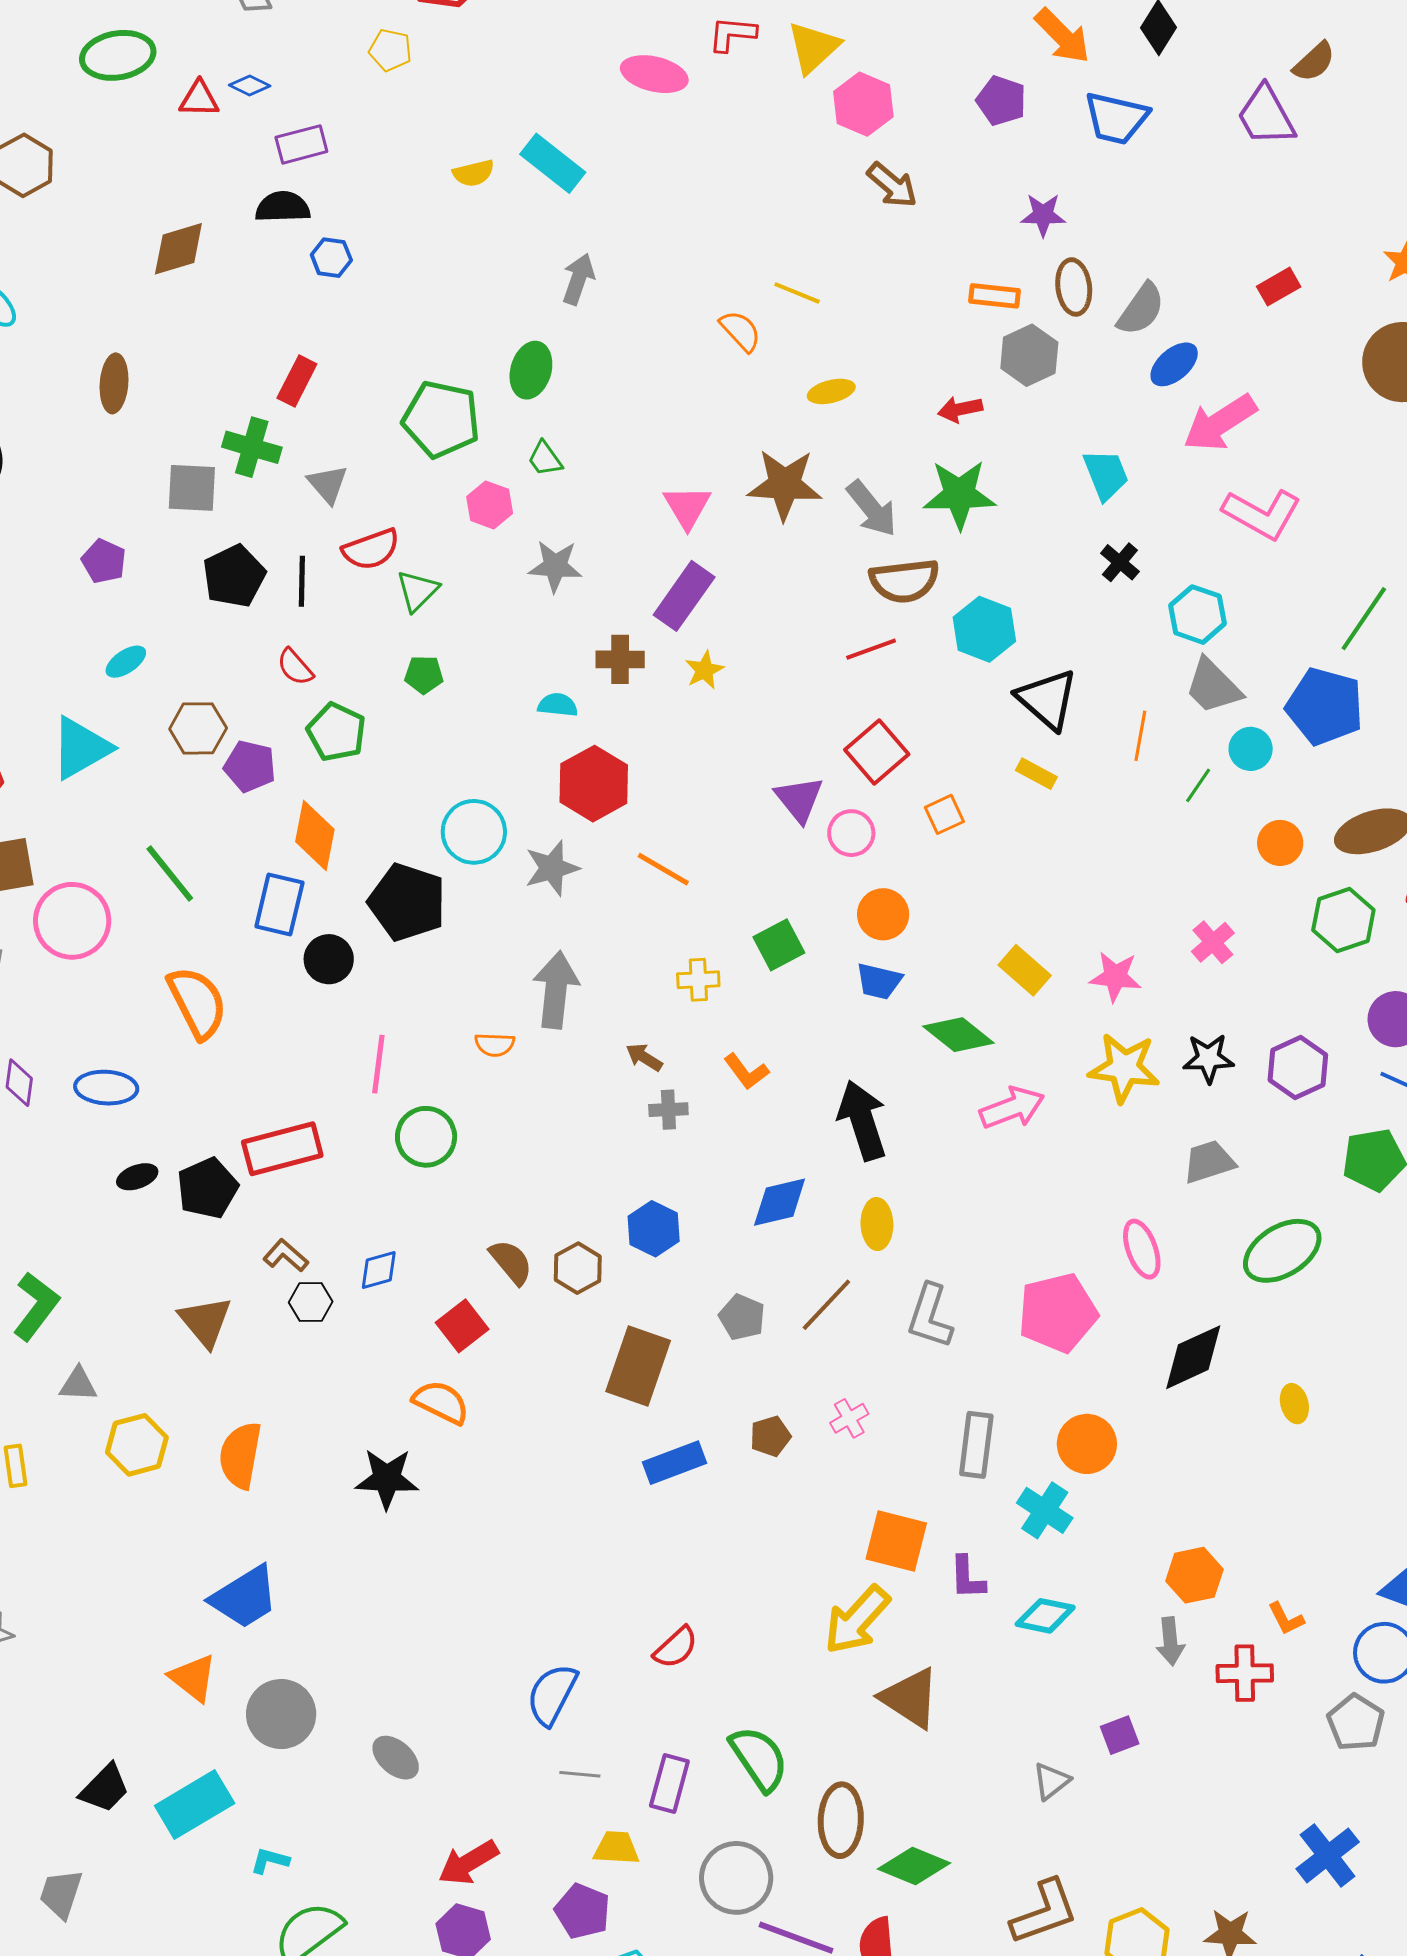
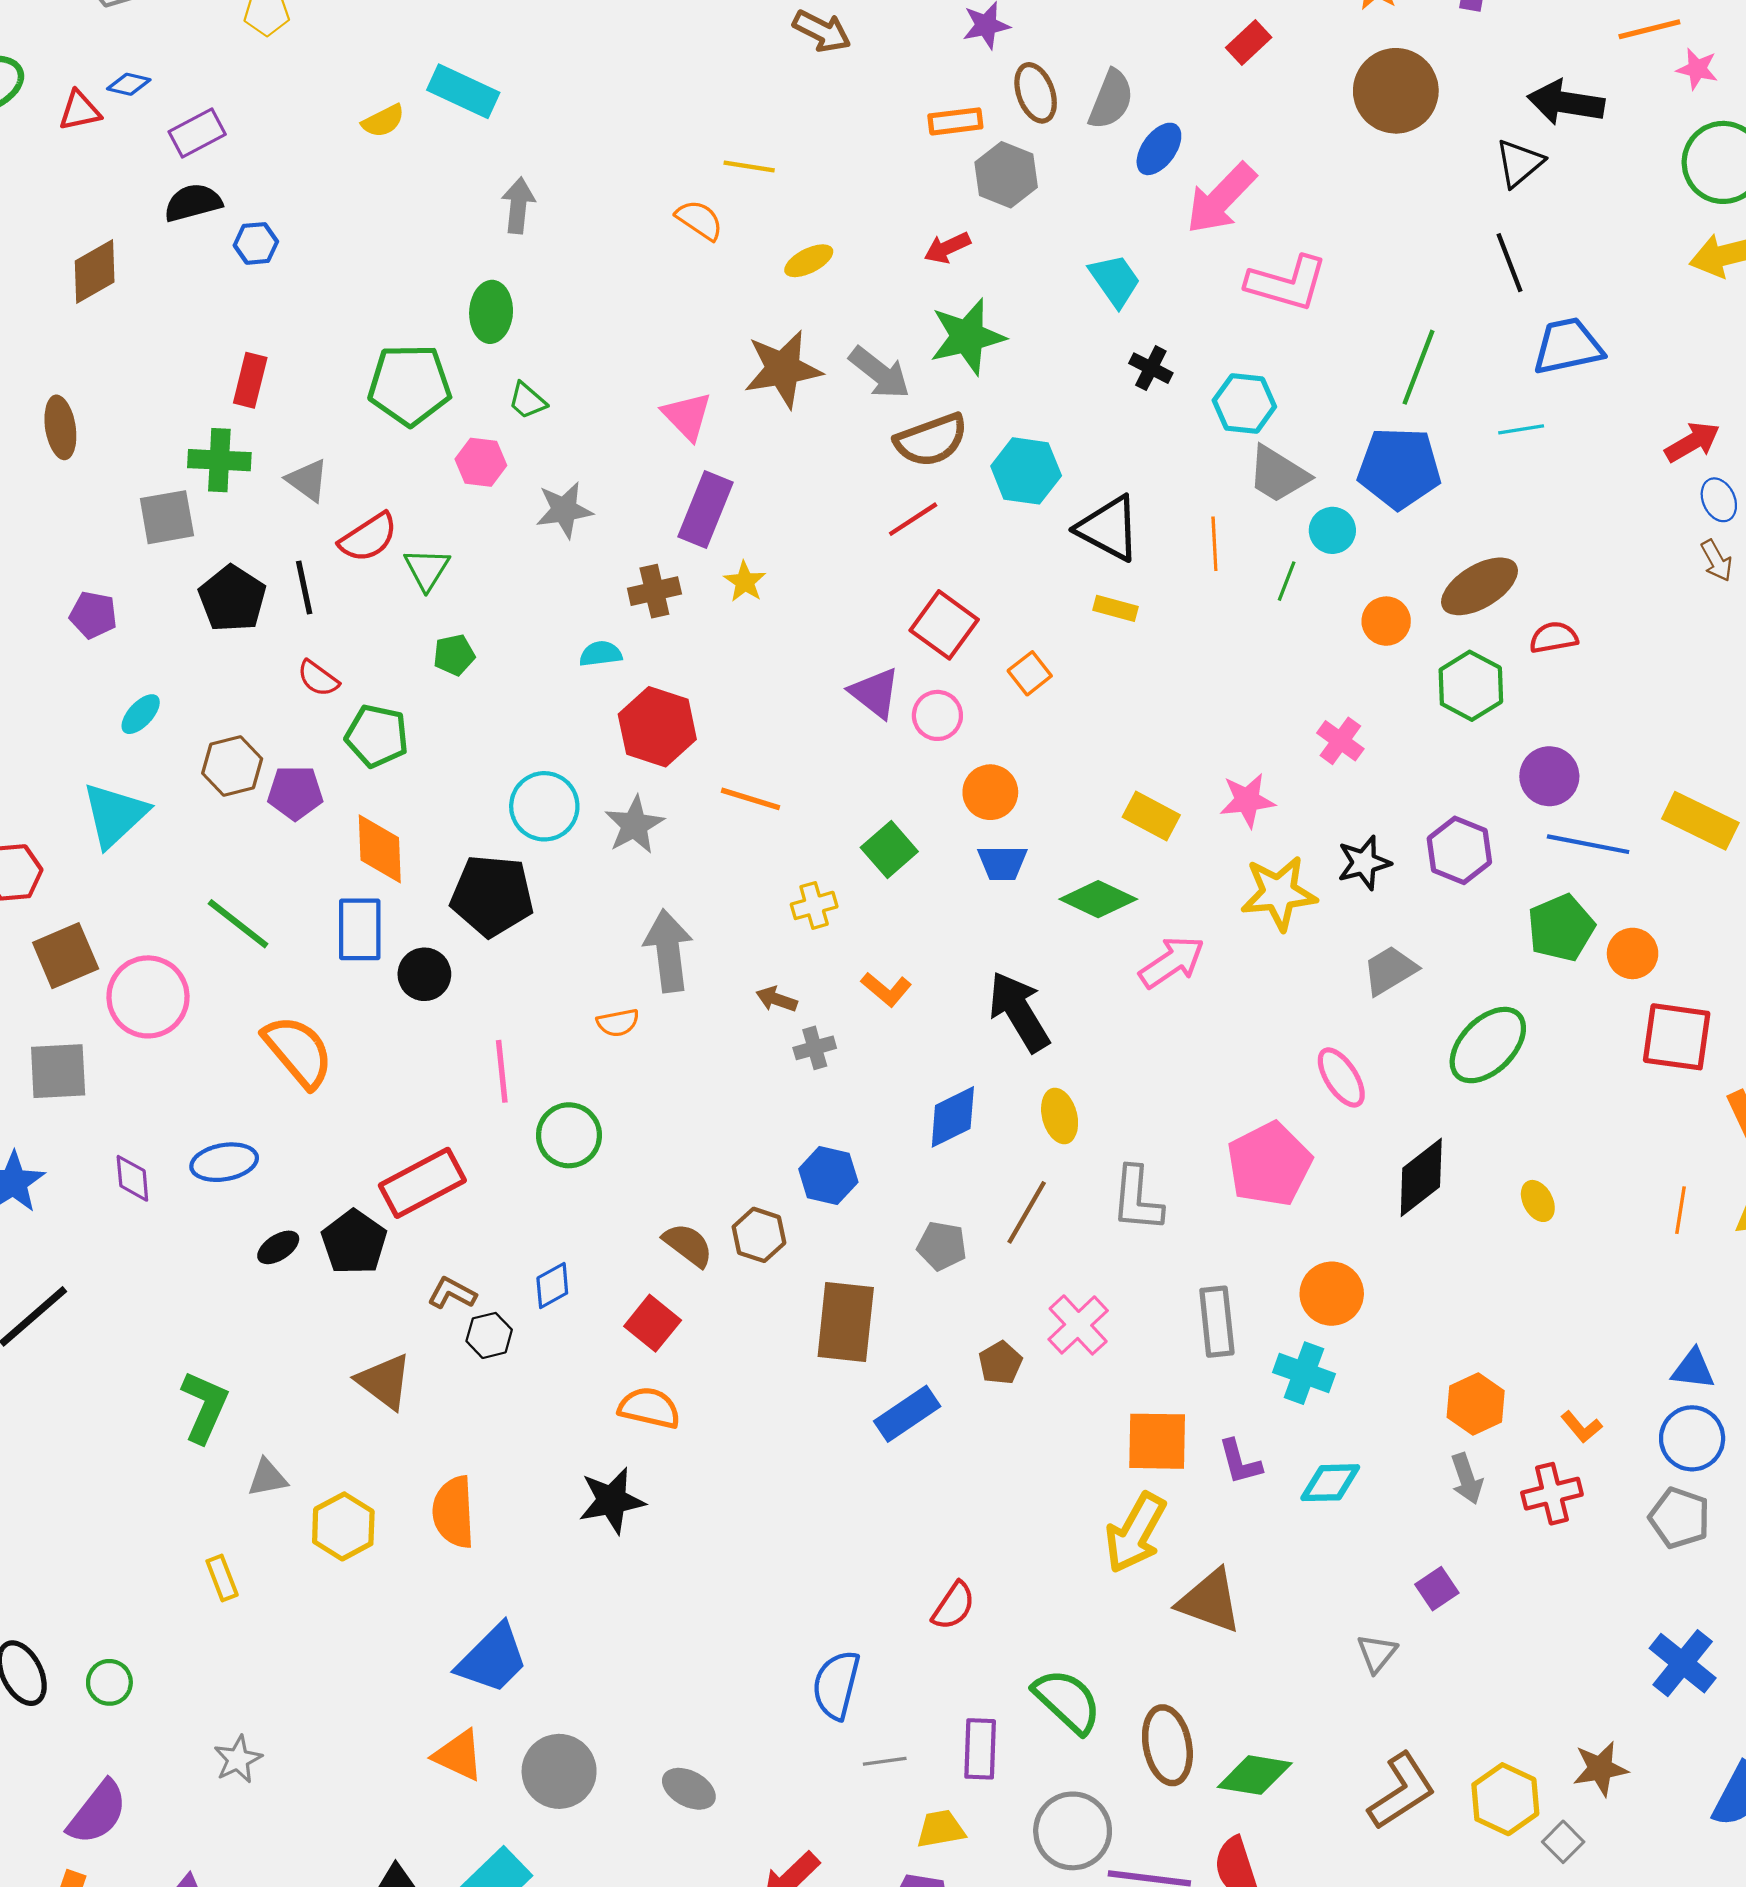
pink cross: (849, 1418) -> (1078, 1325), size x1.5

